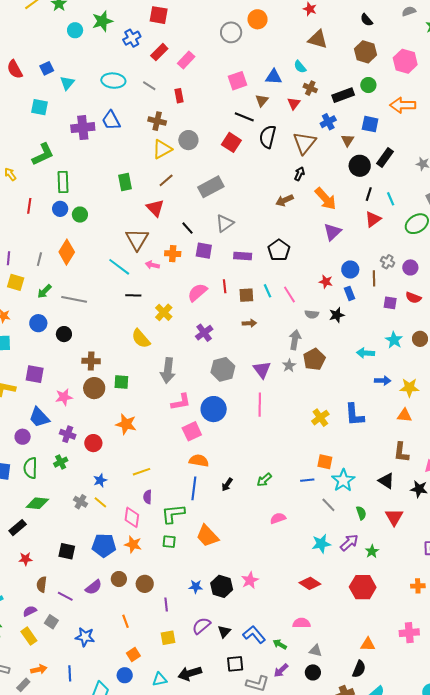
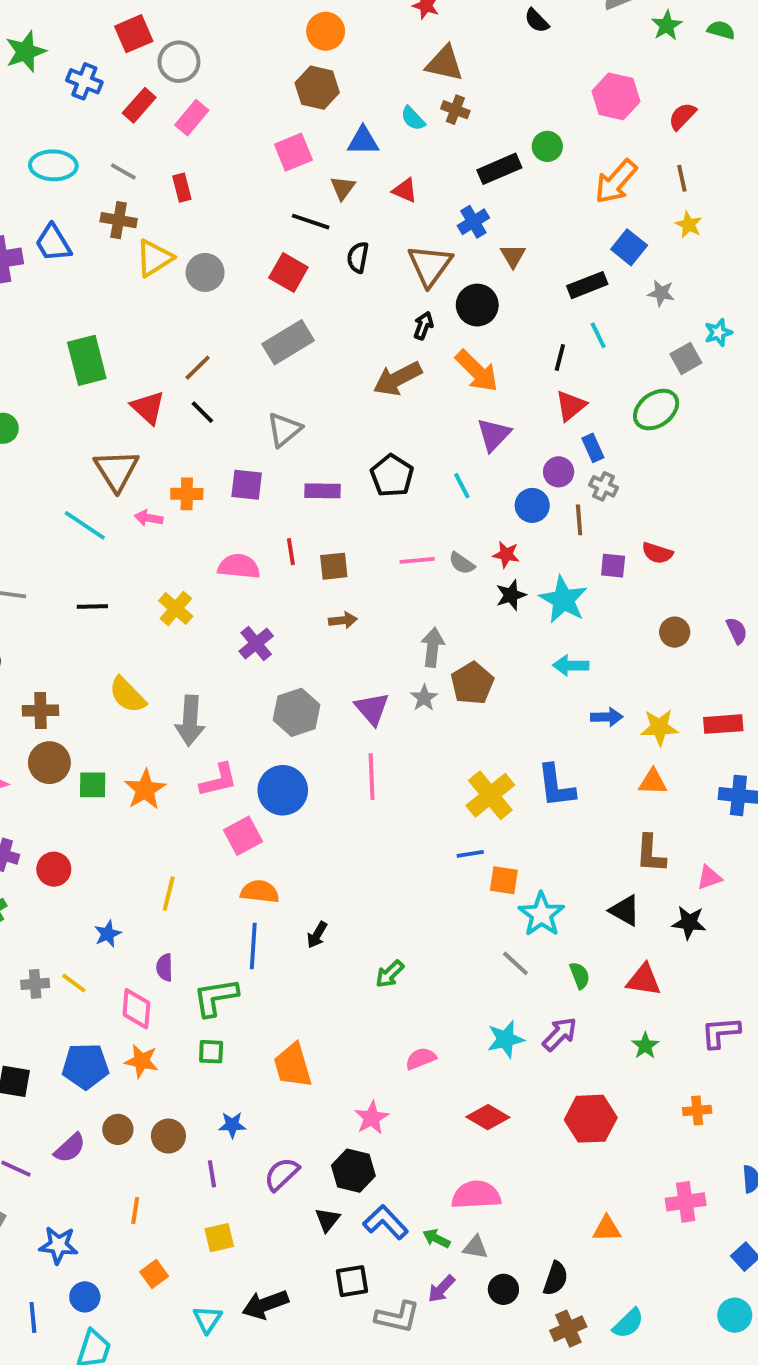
red square: (159, 15) -> (134, 34), turned -30
gray circle: (231, 32) -> (179, 62), moved
blue cross: (132, 38) -> (84, 81), turned -36
brown hexagon: (365, 52) -> (317, 88), moved
brown cross: (310, 88) -> (455, 110), moved
red triangle: (294, 104) -> (405, 190), turned -40
orange arrow: (403, 105) -> (616, 182), turned -45
brown cross: (157, 121) -> (119, 220), moved
blue square: (370, 124) -> (629, 247), moved, turned 30
black semicircle: (268, 137) -> (358, 257), size x0.7
yellow triangle: (162, 149) -> (154, 258), moved
black rectangle: (385, 158) -> (587, 285), turned 36
black circle: (360, 166) -> (477, 305), moved
brown line: (166, 180) -> (198, 368), moved
green rectangle: (125, 182) -> (87, 360), size x1.4
gray rectangle: (211, 187) -> (288, 342), moved
cyan line: (391, 199) -> (598, 335), moved
brown arrow: (285, 200) -> (397, 379), size x1.4
black line: (188, 228) -> (202, 412), moved
purple circle: (410, 267) -> (559, 472), moved
red star: (326, 282) -> (506, 554), moved
cyan line: (268, 291) -> (462, 486), moved
pink semicircle: (197, 292) -> (239, 566), turned 50
blue rectangle: (349, 293) -> (593, 448), moved
pink line: (289, 294) -> (417, 560), turned -60
black line: (133, 295) -> (92, 607), moved
gray semicircle: (312, 314) -> (462, 563), moved, turned 32
yellow semicircle: (141, 339) -> (127, 695), moved
cyan star: (394, 340) -> (563, 600), moved, size x1.4
green square: (121, 382) -> (93, 785), moved
yellow cross: (320, 418) -> (490, 795), size x1.4
orange star: (126, 424) -> (145, 790), moved, turned 30
yellow line: (141, 472) -> (169, 894), moved, turned -54
blue star: (100, 480) -> (108, 934), moved
green arrow: (264, 480) -> (390, 974), moved
blue line: (307, 480) -> (470, 854), moved
gray cross: (80, 502) -> (35, 984), turned -32
red triangle: (394, 517) -> (644, 980), turned -48
pink semicircle: (278, 518) -> (421, 1059), moved
orange trapezoid: (207, 536) -> (293, 1065), moved, turned 30
green star: (372, 551) -> (645, 1046), moved
black hexagon: (222, 586) -> (353, 1171), moved
blue star: (196, 587) -> (232, 1125), moved
orange line: (125, 621) -> (135, 1210), turned 32
pink semicircle: (302, 623) -> (476, 1195), size x1.4
purple semicircle: (201, 626) -> (282, 1174), moved
gray triangle: (316, 651) -> (475, 1247), moved
black semicircle: (359, 669) -> (556, 1278), moved
blue circle: (125, 675) -> (85, 1297), moved
cyan triangle: (160, 679) -> (207, 1319), turned -42

